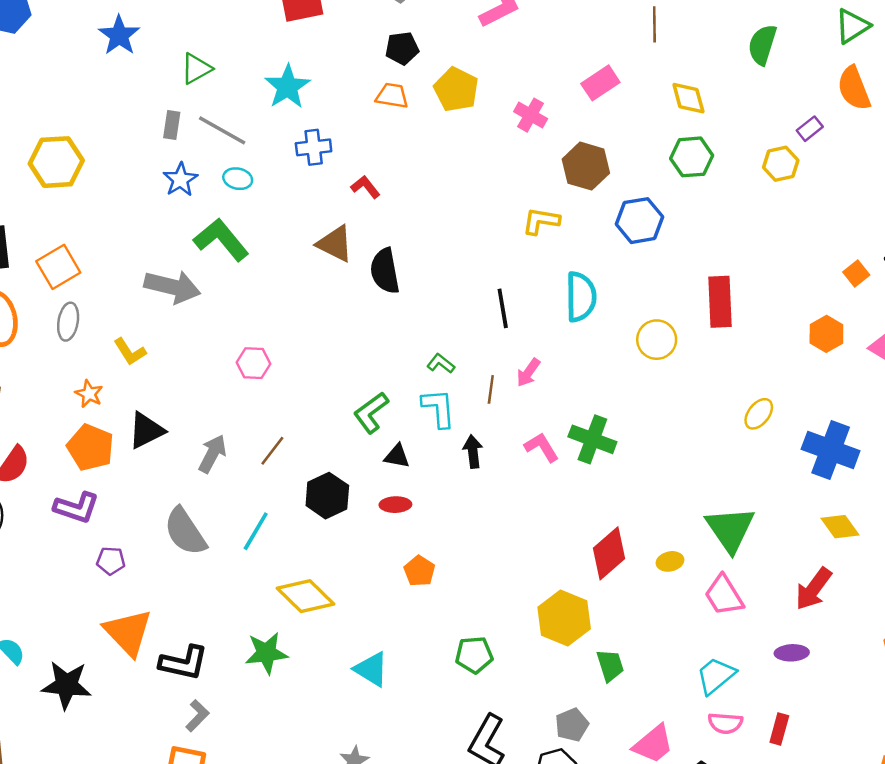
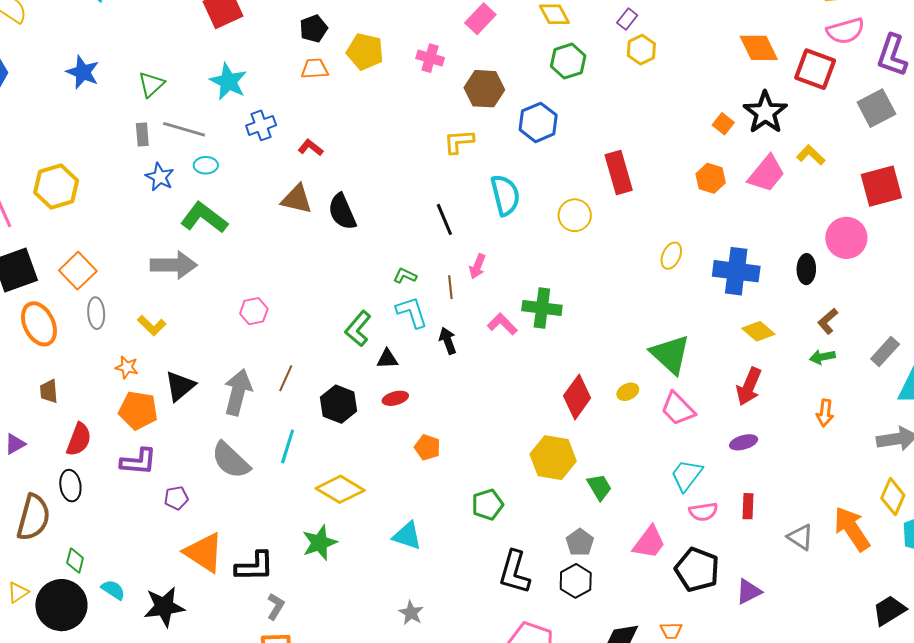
purple rectangle: (810, 129) -> (627, 19), moved
gray arrow: (212, 454) -> (238, 392), size x1.4

